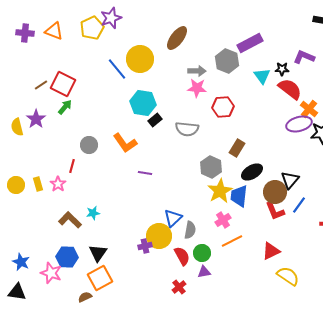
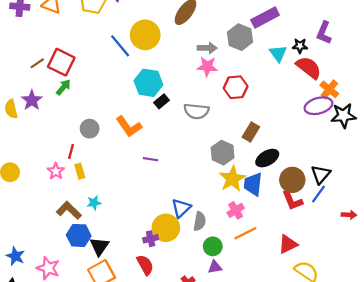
purple L-shape: (304, 57) -> (324, 33), turned -90
black triangle: (290, 180) -> (321, 174), moved
yellow rectangle: (38, 184) -> (80, 171), moved
red semicircle: (182, 256) -> (145, 265), moved
blue hexagon: (67, 257) -> (79, 235), moved

